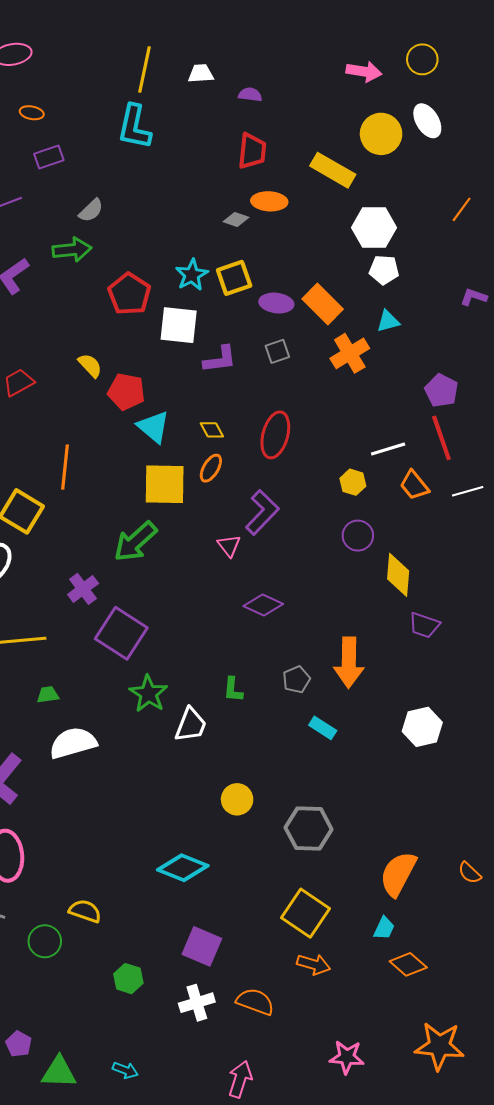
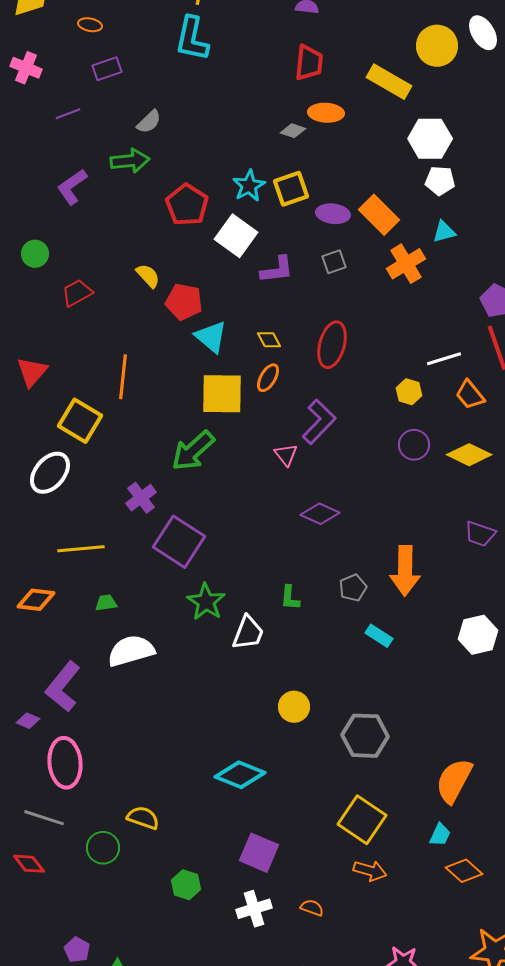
white square: (179, 325) -> (236, 236), turned 30
yellow diamond: (398, 575) -> (469, 455), moved, turned -69
orange semicircle: (255, 1002) -> (312, 908), size x0.6

